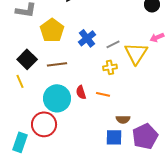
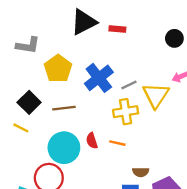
blue cross: (87, 38) -> (99, 78), size x1.4
yellow cross: (110, 67) -> (126, 112), size x1.5
yellow line: (20, 81) -> (21, 128), turned -40

